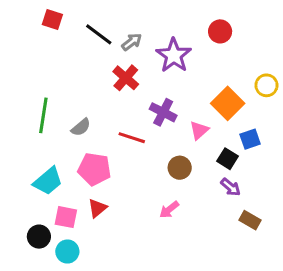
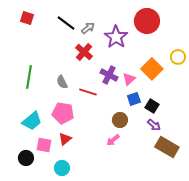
red square: (52, 19) -> (27, 18), moved
red circle: (220, 31) -> (147, 21), size x1.6
gray semicircle: (81, 127) -> (62, 82), moved, turned 104
pink triangle: (199, 130) -> (129, 79), moved
blue square: (250, 139) -> (134, 99), moved
brown circle: (180, 168) -> (120, 120), moved
brown rectangle: (250, 220) -> (167, 147), size x1.6
cyan circle: (67, 252) -> (62, 168), moved

